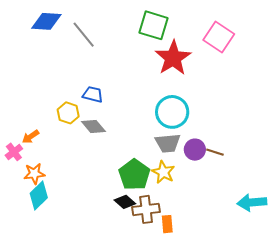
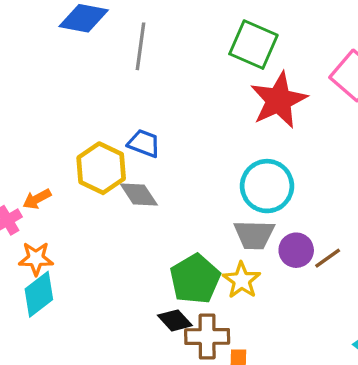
gray line: (84, 35) -> (140, 46), turned 40
yellow hexagon: (68, 113) -> (101, 168), size x1.4
brown line: (215, 152) -> (328, 258), turned -60

